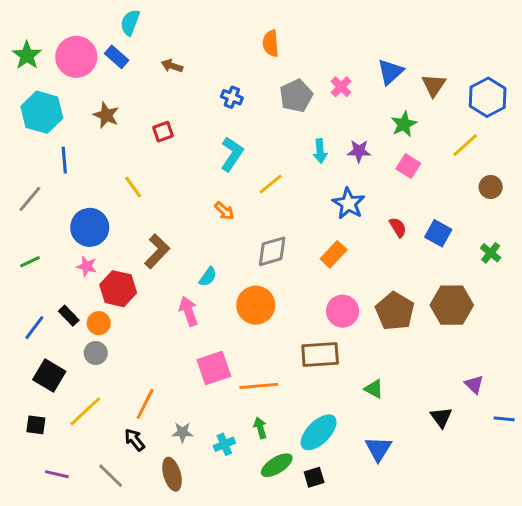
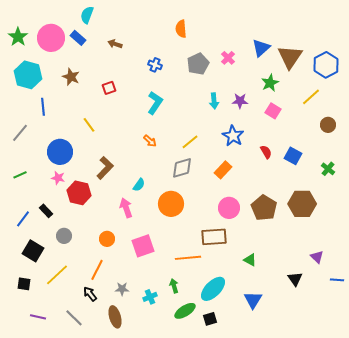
brown triangle: (434, 85) -> (290, 57), size x1.5
yellow line: (271, 184) -> (190, 142), moved
orange circle: (99, 323) -> (107, 239), moved
orange line: (259, 386) -> (188, 258), moved

